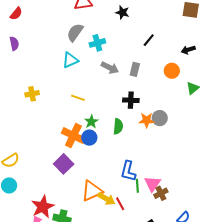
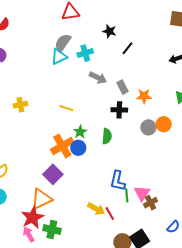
black star: (122, 12) -> (109, 31), moved
black line: (149, 40) -> (128, 48), moved
cyan triangle: (70, 60) -> (59, 57), moved
gray rectangle: (135, 69) -> (122, 87), moved, turned -40
orange circle: (172, 71) -> (164, 124), moved
orange star: (147, 120) -> (144, 96), moved
orange cross: (73, 136) -> (62, 146), turned 35
orange triangle: (92, 191) -> (42, 199), moved

